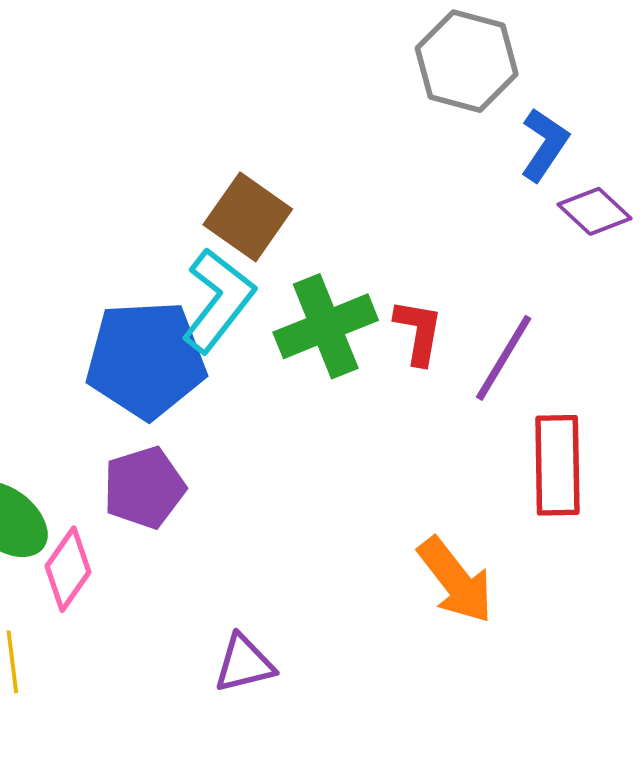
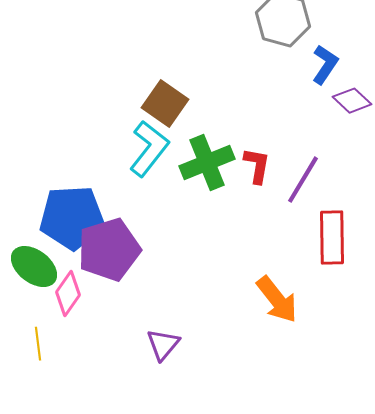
blue pentagon: (146, 360) -> (72, 218), moved
purple pentagon: (144, 488) -> (109, 250), size x1.4
purple triangle: (244, 664) -> (163, 345), turned -36

